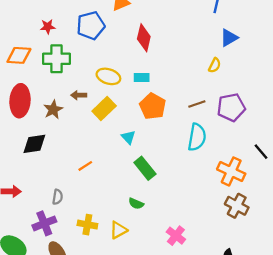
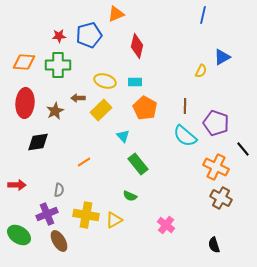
red star: (48, 27) -> (59, 36), moved
blue triangle: (229, 38) -> (222, 57), moved
brown line: (197, 104) -> (185, 106), turned -70
purple pentagon: (231, 107) -> (216, 123), moved, turned 30
cyan semicircle: (197, 137) -> (185, 136), turned 120
yellow cross: (87, 225) -> (86, 215), size x1.4

